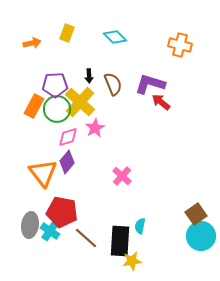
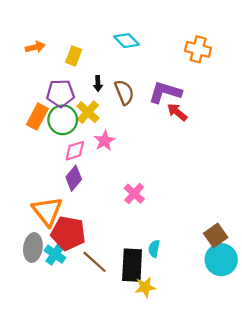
yellow rectangle: (67, 33) -> (74, 56), moved
yellow cross: (80, 102) -> (88, 112), size x0.7
orange triangle: (43, 173) -> (47, 211), moved

